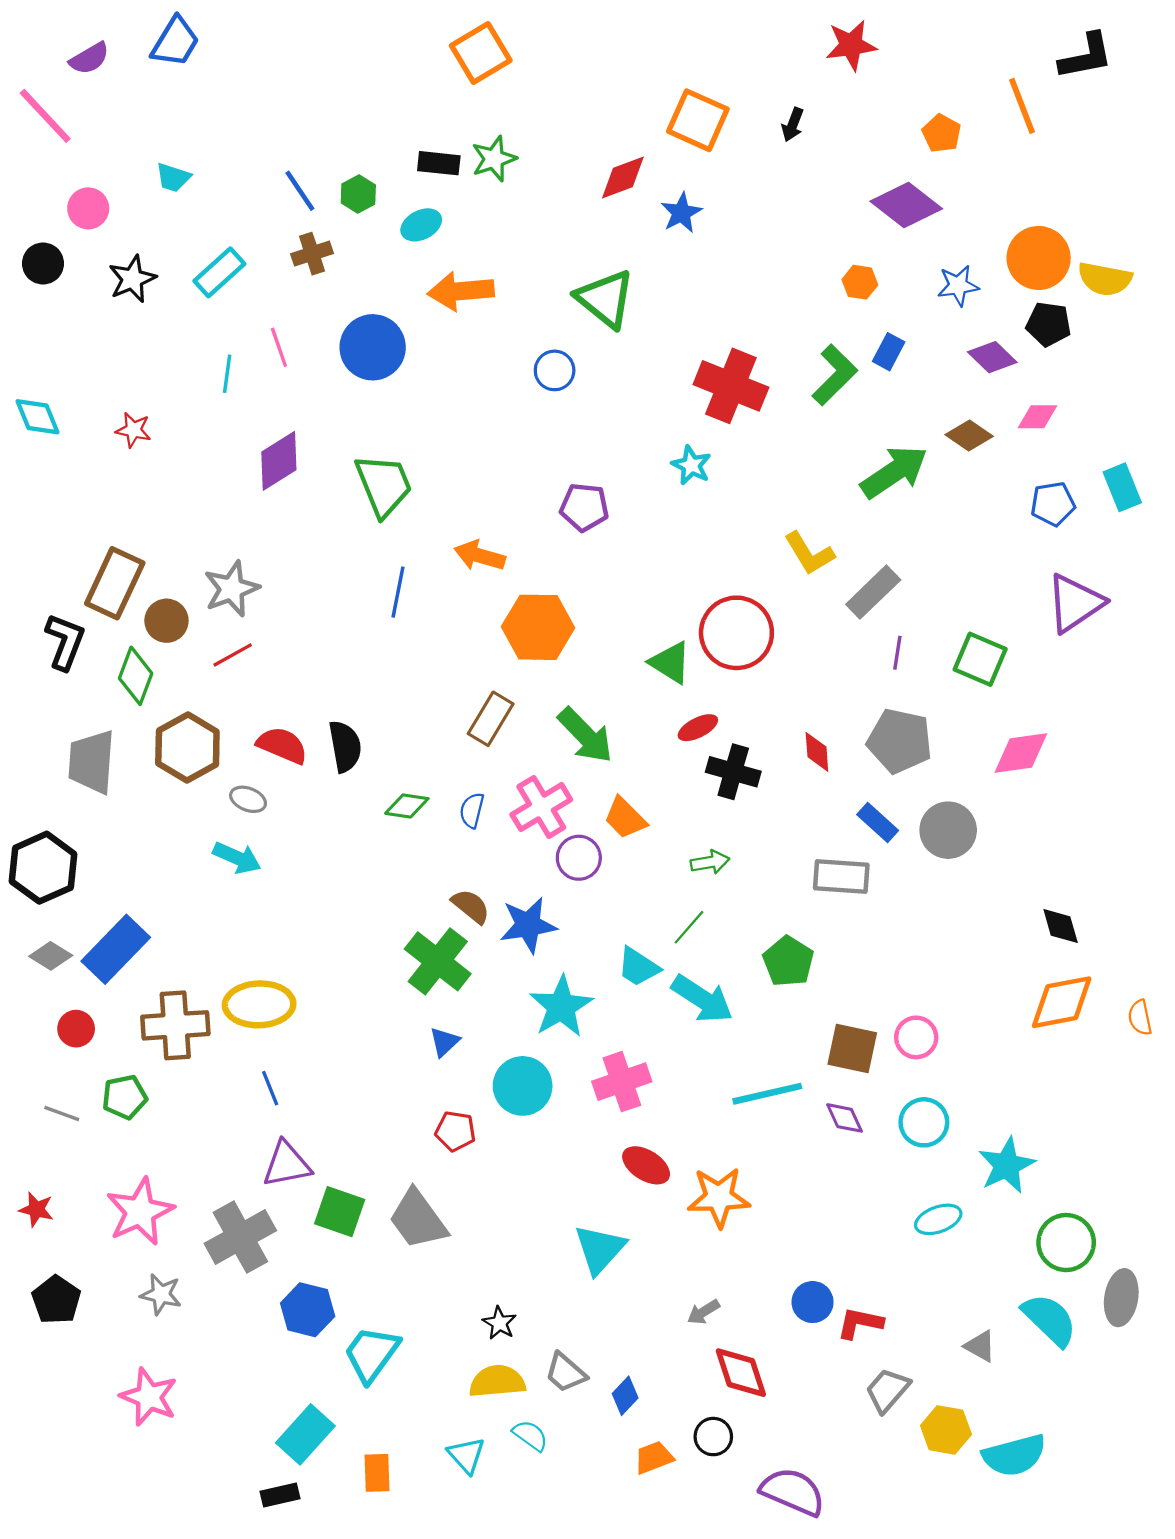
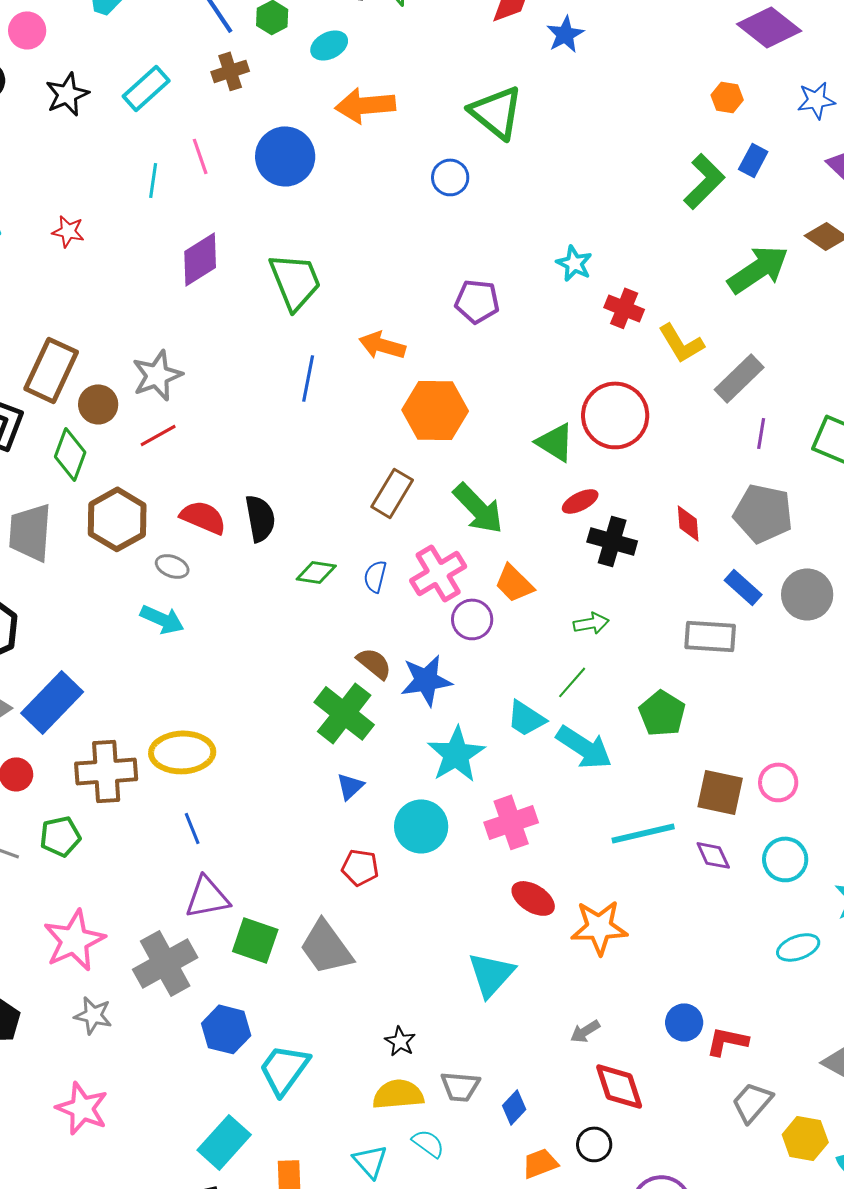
red cross: (731, 386) -> (624, 308), moved, size x0.6
gray trapezoid: (566, 1373) -> (460, 1086), turned -36

